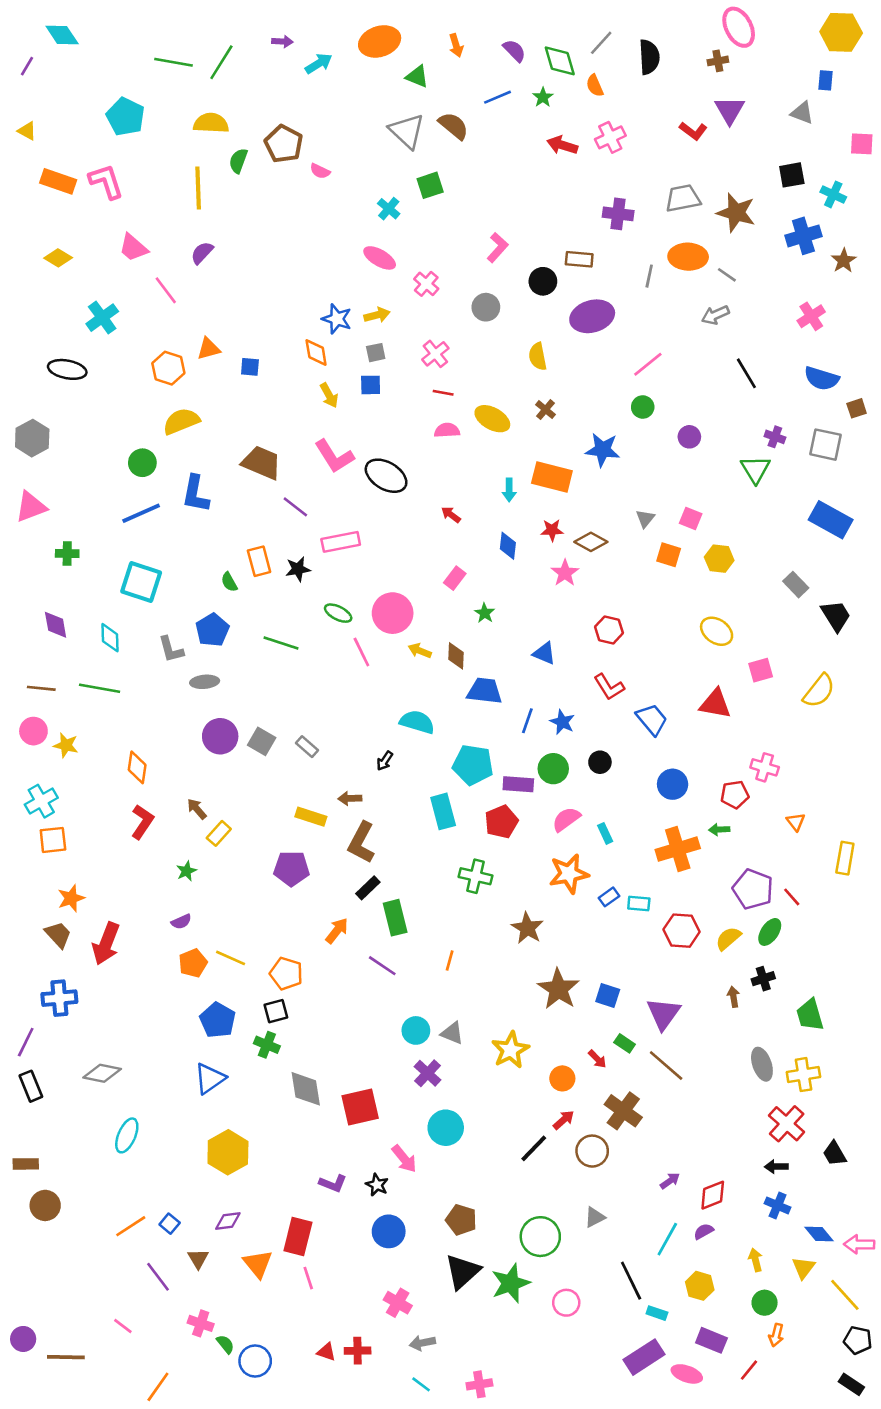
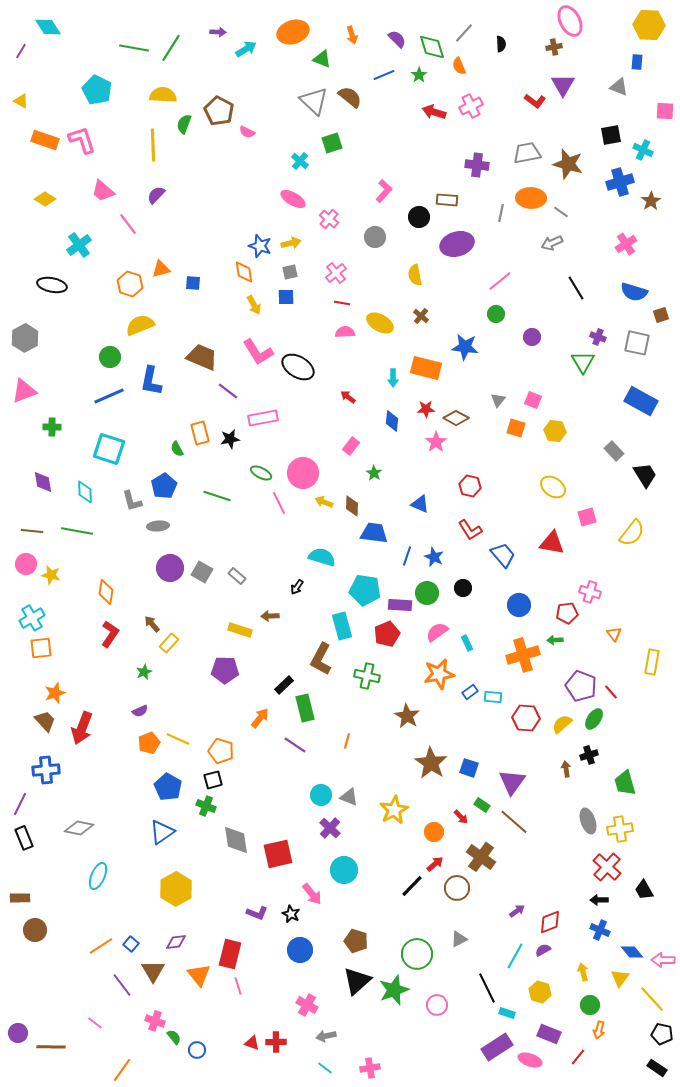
black semicircle: (649, 57) -> (501, 44), size x0.6
brown L-shape: (361, 843) -> (321, 659), moved
brown triangle: (198, 1259) -> (153, 971), size x1.4
blue circle: (255, 1361) -> (197, 1050), size x0.7

